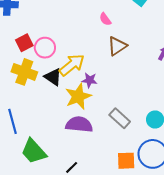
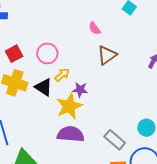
pink circle: (45, 48) -> (47, 53), moved
yellow arrow: (72, 65) -> (62, 75), size x0.6
gray rectangle: (120, 118) -> (115, 140), moved

